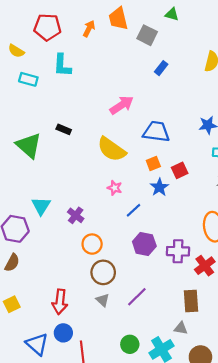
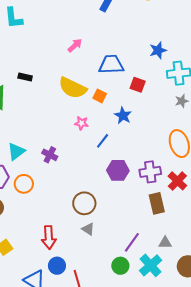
pink arrow: (122, 105) -> (75, 45), size x0.7
orange square: (153, 163) -> (100, 96), moved, turned -32
red square: (180, 170) -> (138, 85), moved, turned -35
cyan triangle: (41, 206) -> (16, 151), turned 30
orange circle: (92, 244) -> (24, 184), moved
purple line: (137, 297) -> (132, 242), moved
brown rectangle: (191, 301) -> (157, 203), moved

